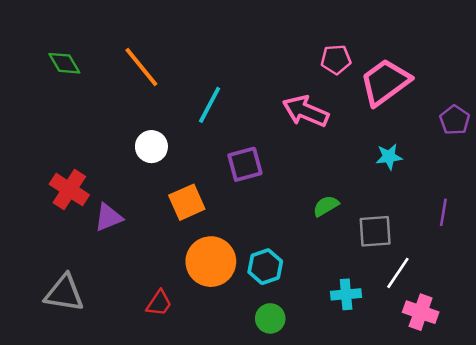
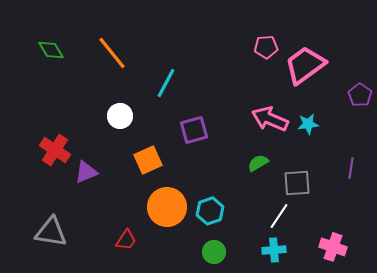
pink arrow: (306, 111) -> (270, 119), moved
white line: (398, 273) -> (279, 216), moved
cyan cross: (346, 294) -> (274, 250), moved

